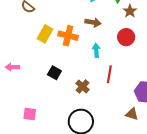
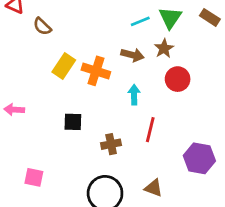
brown star: (130, 11) -> (164, 48), moved
black square: (54, 73) -> (73, 122), turned -32
brown cross: (83, 87) -> (111, 144), turned 32
brown triangle: (132, 114) -> (154, 188), moved

